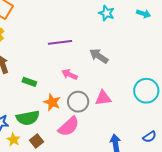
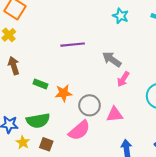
pink arrow: (70, 75) -> (123, 79), moved, turned -84
pink triangle: (103, 98) -> (115, 114), moved
orange star: (52, 102) -> (64, 93), moved, turned -30
brown square: (36, 141) -> (46, 144), turned -32

